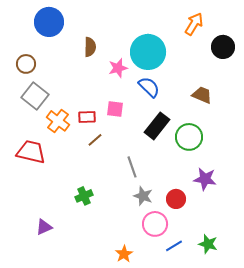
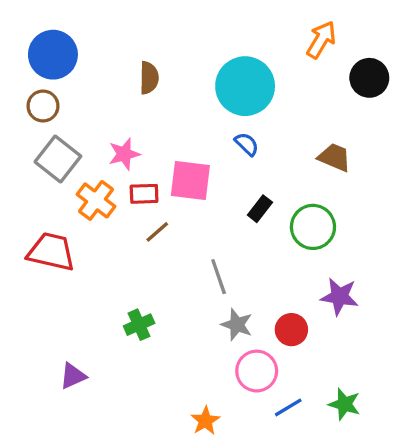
blue circle: (49, 22) -> (53, 55), moved
pink star: (118, 68) -> (124, 154), moved
blue semicircle: (149, 87) -> (247, 144), size x0.7
pink square: (115, 109) -> (190, 181), size x1.5
black rectangle: (157, 126) -> (260, 209), size x0.6

